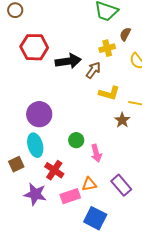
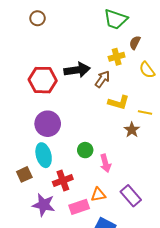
brown circle: (15, 10) -> (38, 18), moved
red hexagon: (34, 47) -> (43, 80), moved
red cross: (54, 170) -> (63, 180), turned 36

